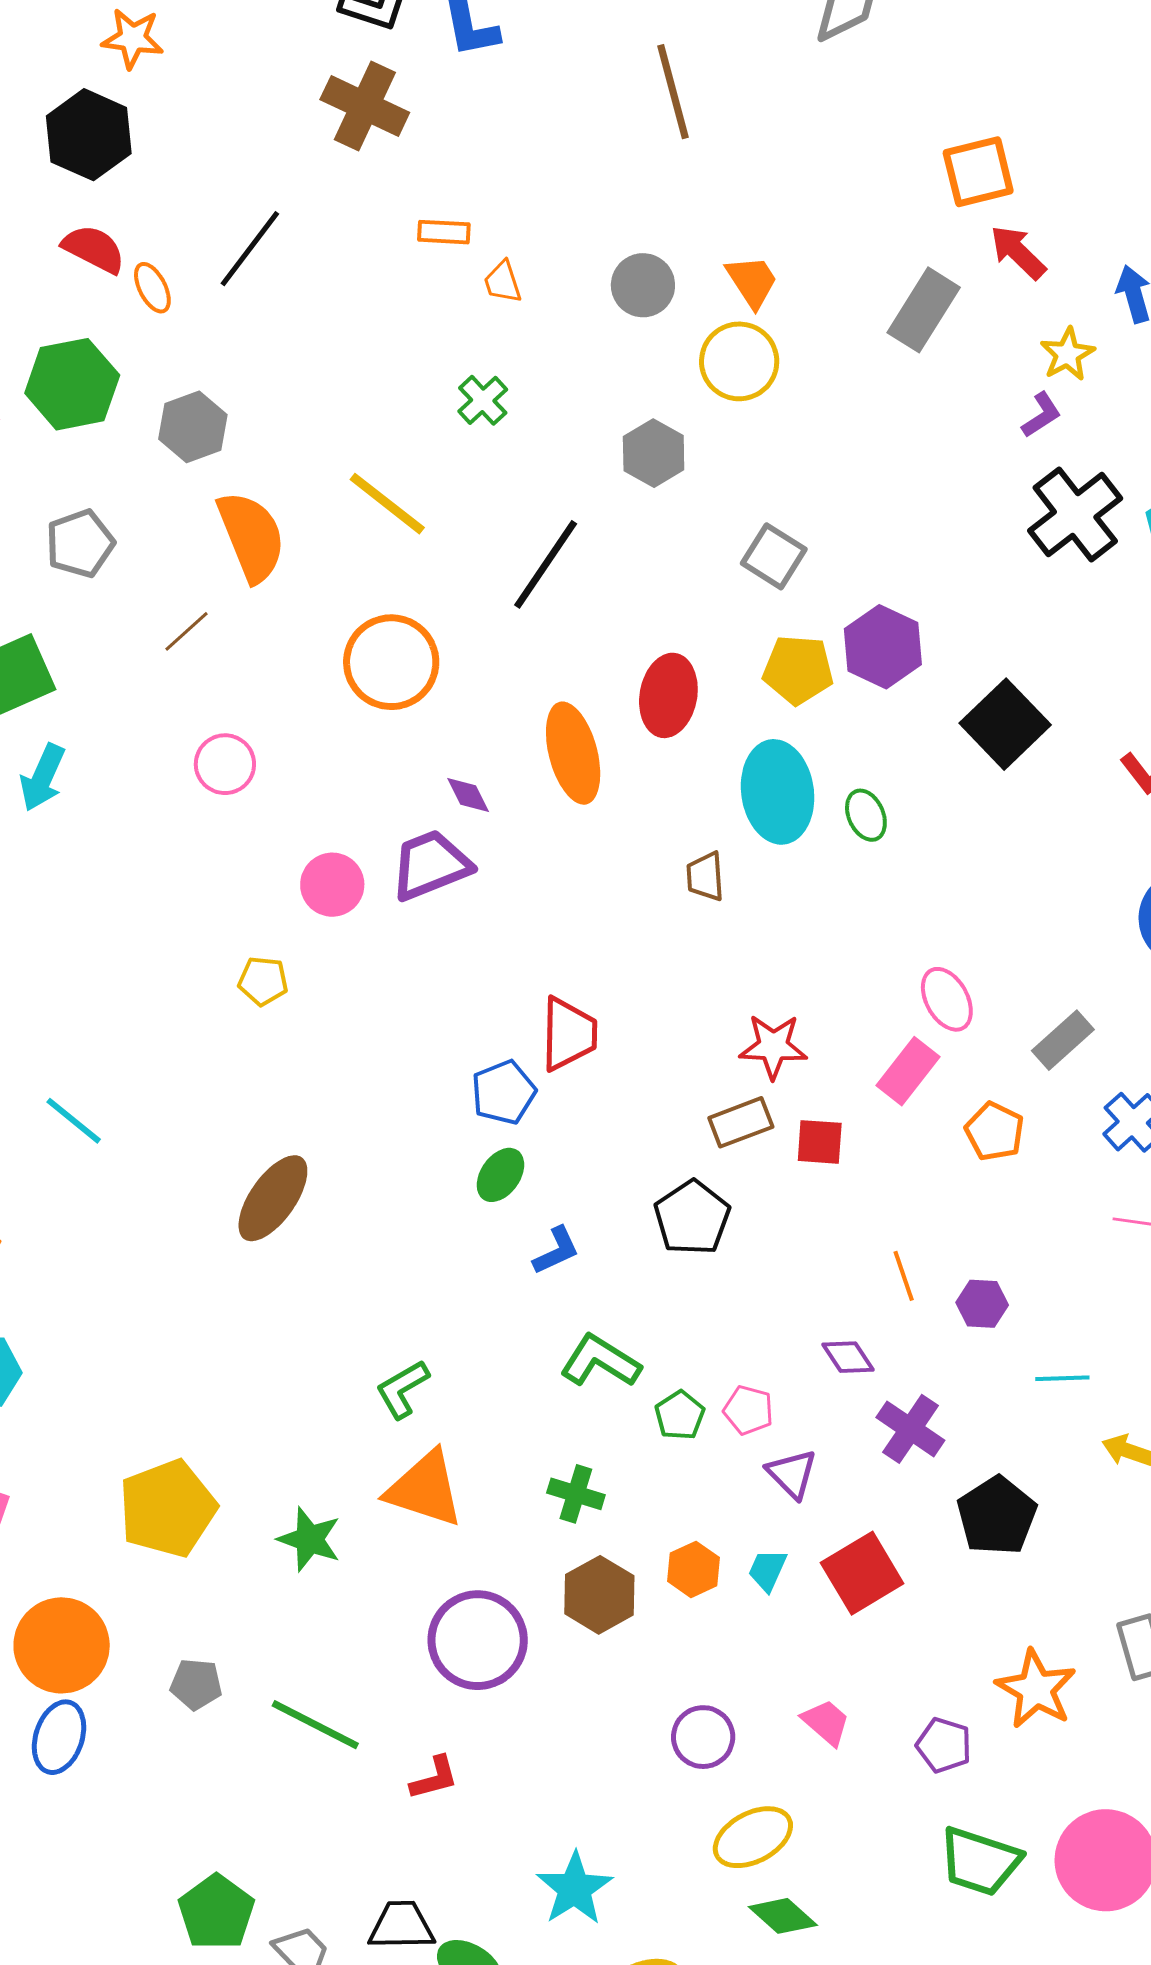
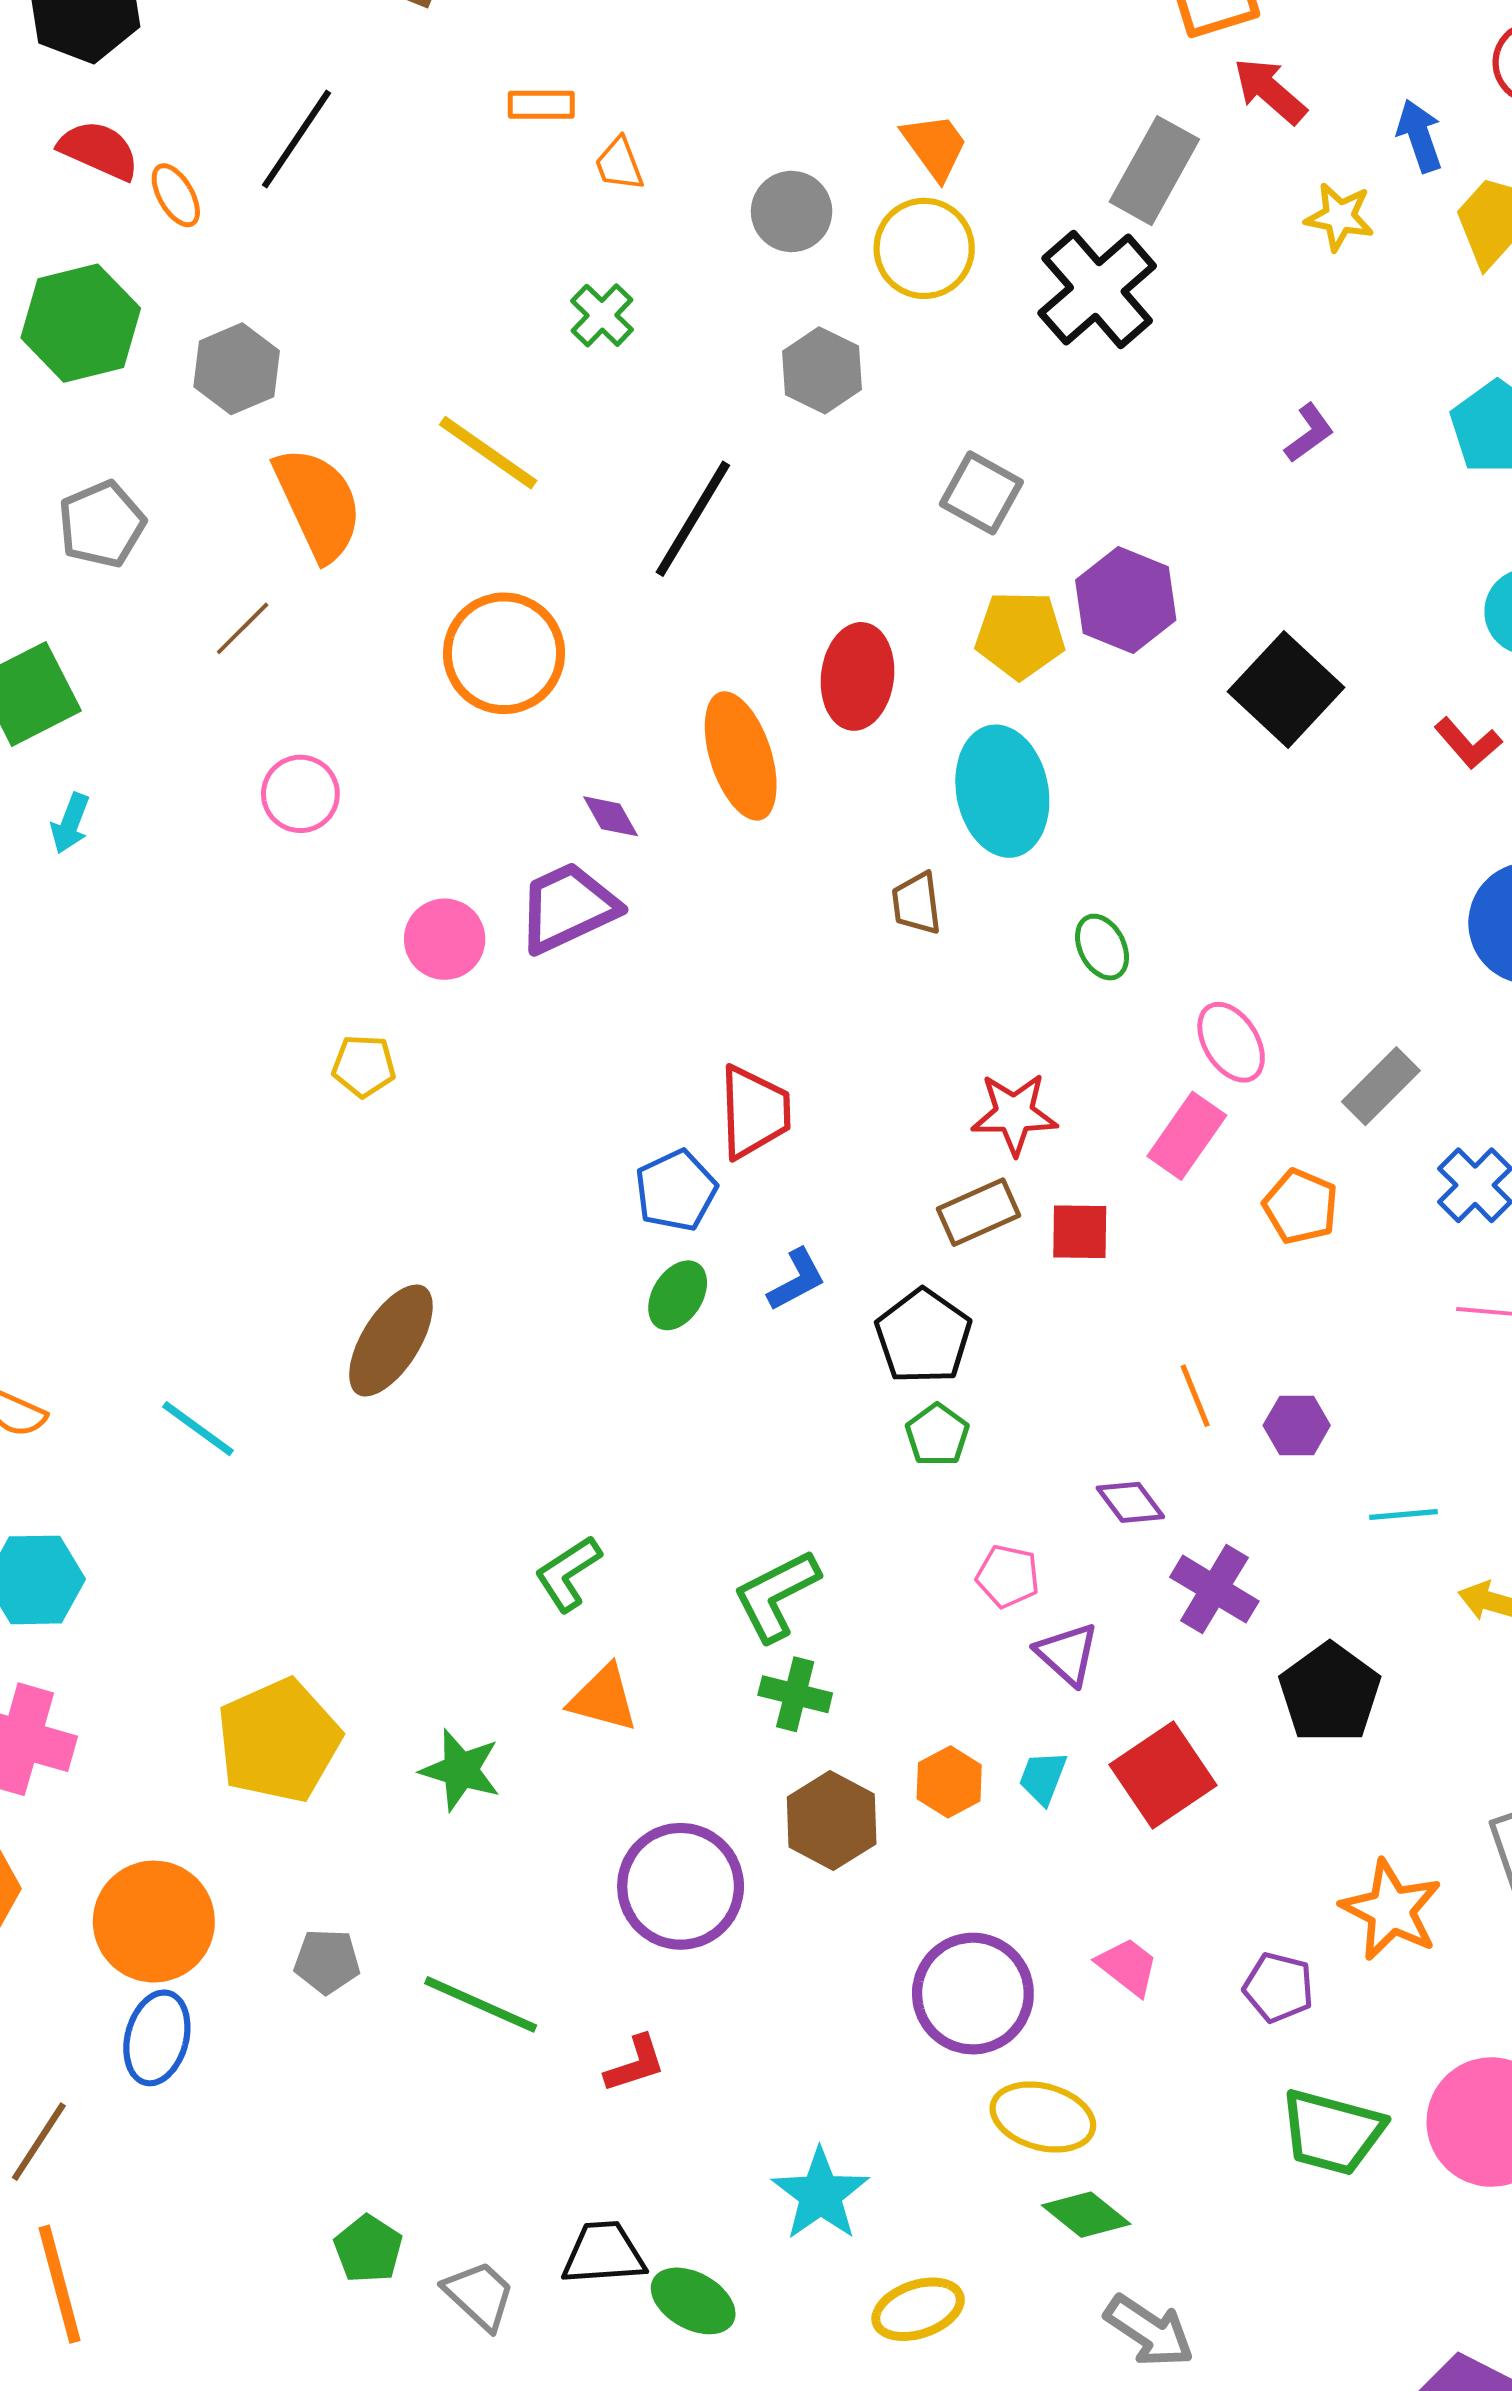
gray circle: (643, 285) -> (792, 211), moved
yellow star: (1067, 354) -> (1340, 217), turned -30
purple L-shape: (1041, 415) -> (1309, 433), moved
black cross: (1075, 514) -> (1097, 290), moved
cyan arrow: (43, 777) -> (70, 823), size x0.7
green ellipse: (866, 815) -> (1102, 947), moved
cyan line: (74, 1121) -> (198, 1429), moved
blue L-shape: (556, 1251) -> (797, 1280), moved
green L-shape: (600, 1361) -> (776, 1595), moved, turned -56
green pentagon: (680, 1415) -> (937, 1435), moved
orange triangle: (425, 1489) -> (603, 1698), size x0.7
purple circle: (703, 1737) -> (973, 1994), size x1.5
yellow ellipse: (753, 1837) -> (1043, 2117), turned 46
green pentagon: (216, 1912) -> (368, 2249), size x0.7

